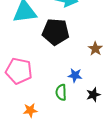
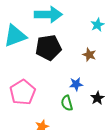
pink pentagon: (19, 71) -> (23, 92), turned -30

